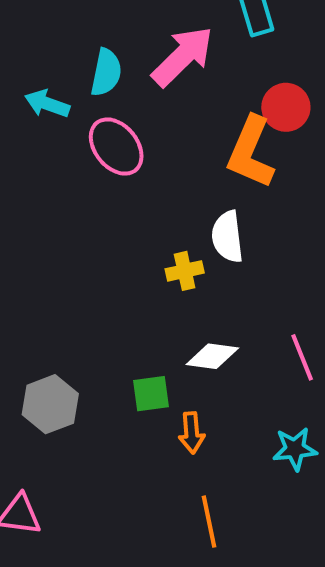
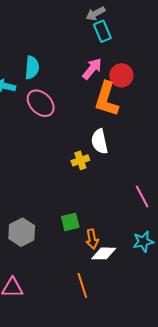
pink arrow: (183, 56) -> (92, 69), moved, size x0.7
white diamond: (212, 356) -> (104, 253), moved
orange line: (209, 522) -> (82, 285), moved

